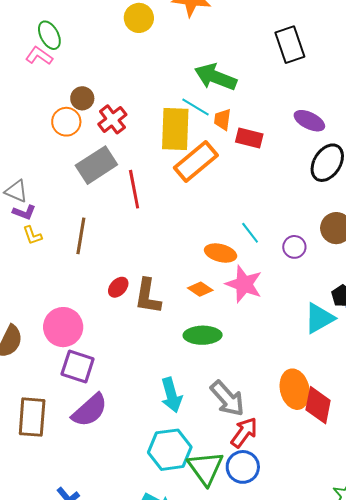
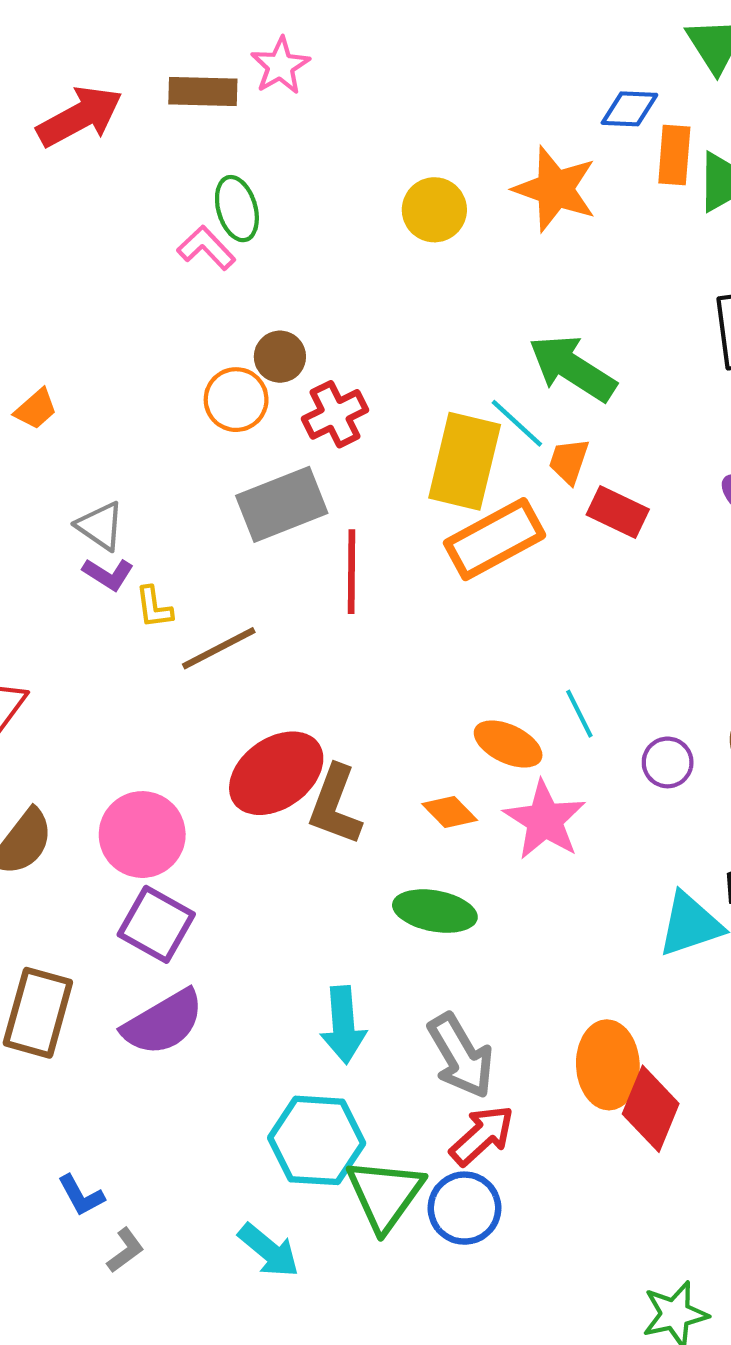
yellow L-shape: (32, 235) -> (154, 607), moved
brown line: (81, 236) -> (219, 648), turned 42
red ellipse: (118, 287) -> (276, 773), size x2.0

